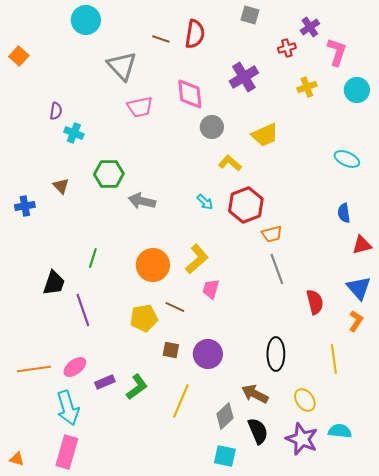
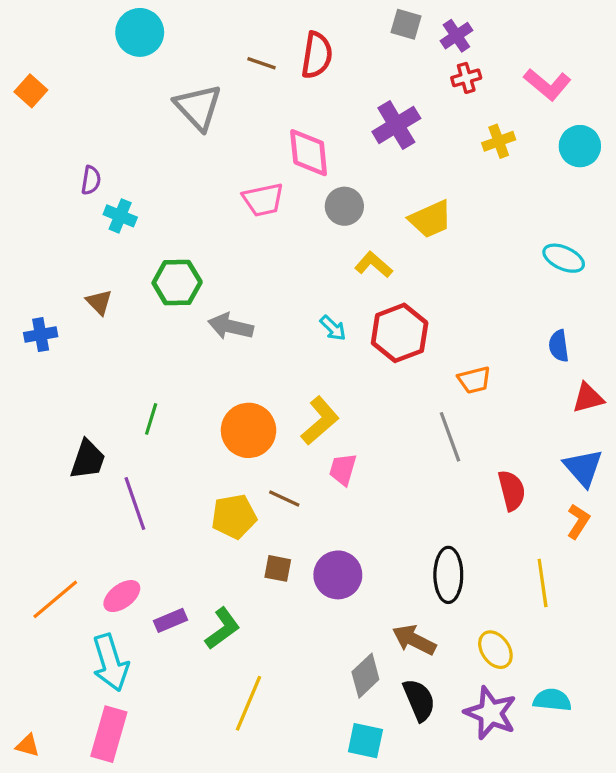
purple cross: (310, 27) -> (456, 36), moved
pink L-shape: (337, 52) -> (547, 84), turned 112
pink trapezoid: (140, 107) -> (263, 200), moved
orange trapezoid: (272, 234) -> (474, 380), moved
orange line: (34, 369) -> (55, 599), turned -32
yellow line: (181, 401) -> (249, 703), moved

